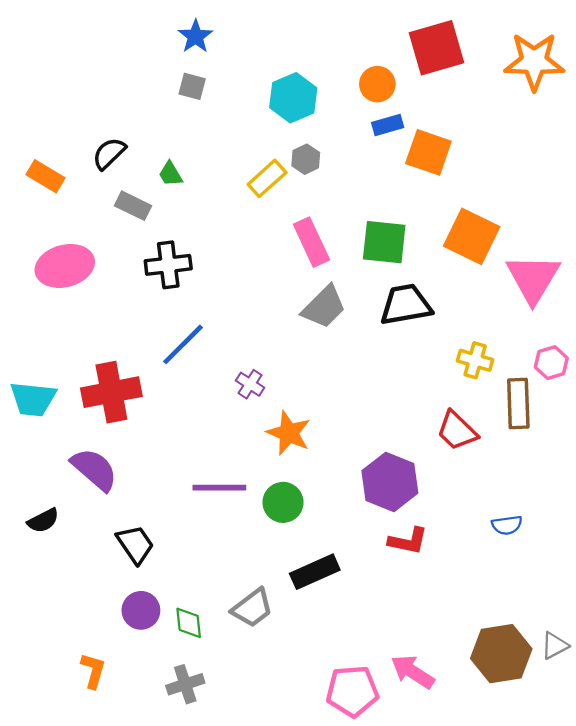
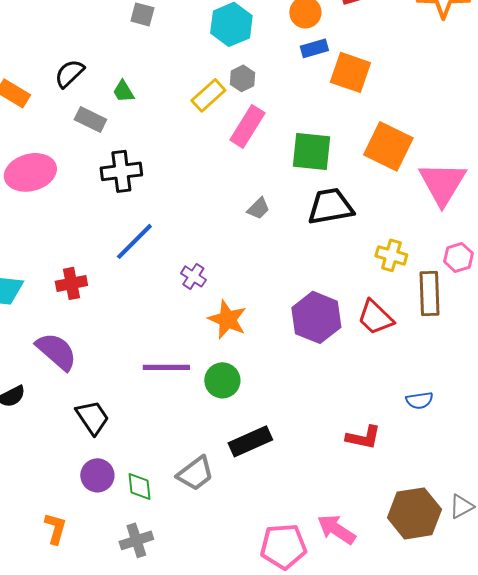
pink rectangle: (311, 242) -> (247, 126), moved, turned 57
gray trapezoid: (324, 307) -> (258, 208), size x0.6
red cross: (111, 392) -> (71, 283), size x0.6
purple hexagon: (390, 482) -> (316, 317), moved
red L-shape: (408, 541) -> (363, 437), moved

